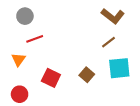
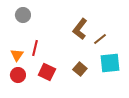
brown L-shape: (113, 16) -> (80, 29), moved, turned 90
red line: (35, 39) -> (35, 48), moved, turned -56
red circle: (20, 94) -> (18, 75), moved

